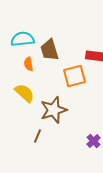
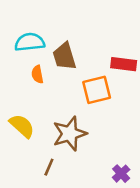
yellow semicircle: (25, 93) -> (22, 126), moved

